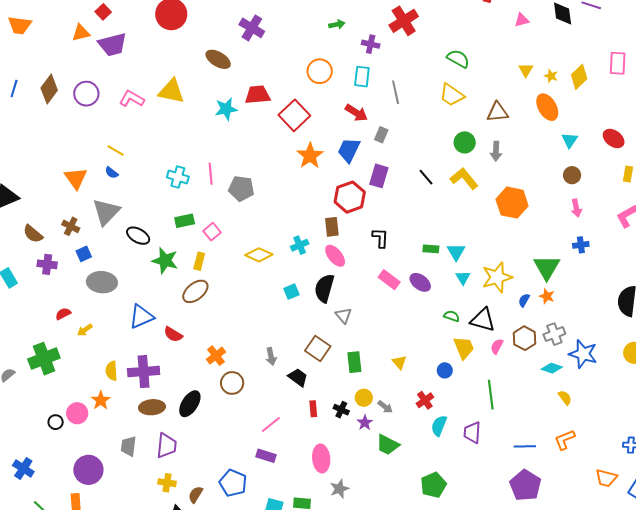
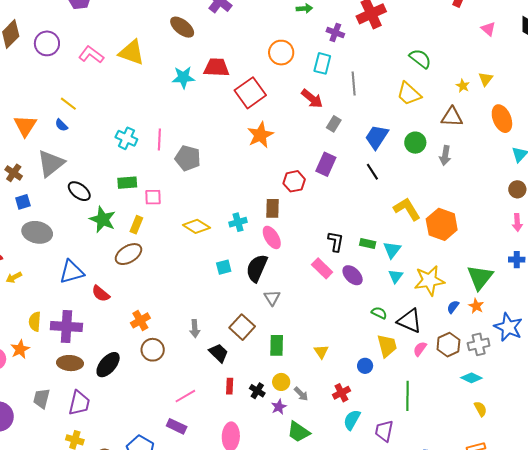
pink triangle: (522, 20) -> (488, 29), turned 49
yellow star: (551, 76) -> (463, 86), moved
blue trapezoid: (349, 150) -> (377, 137), moved
yellow L-shape: (464, 179) -> (407, 209), moved
red hexagon: (350, 197) -> (294, 181), size x0.7
orange hexagon: (512, 203) -> (442, 224), moved
pink square: (212, 232) -> (153, 197), turned 30
black L-shape: (380, 238) -> (336, 241), moved
blue star: (583, 354) -> (508, 327), moved

